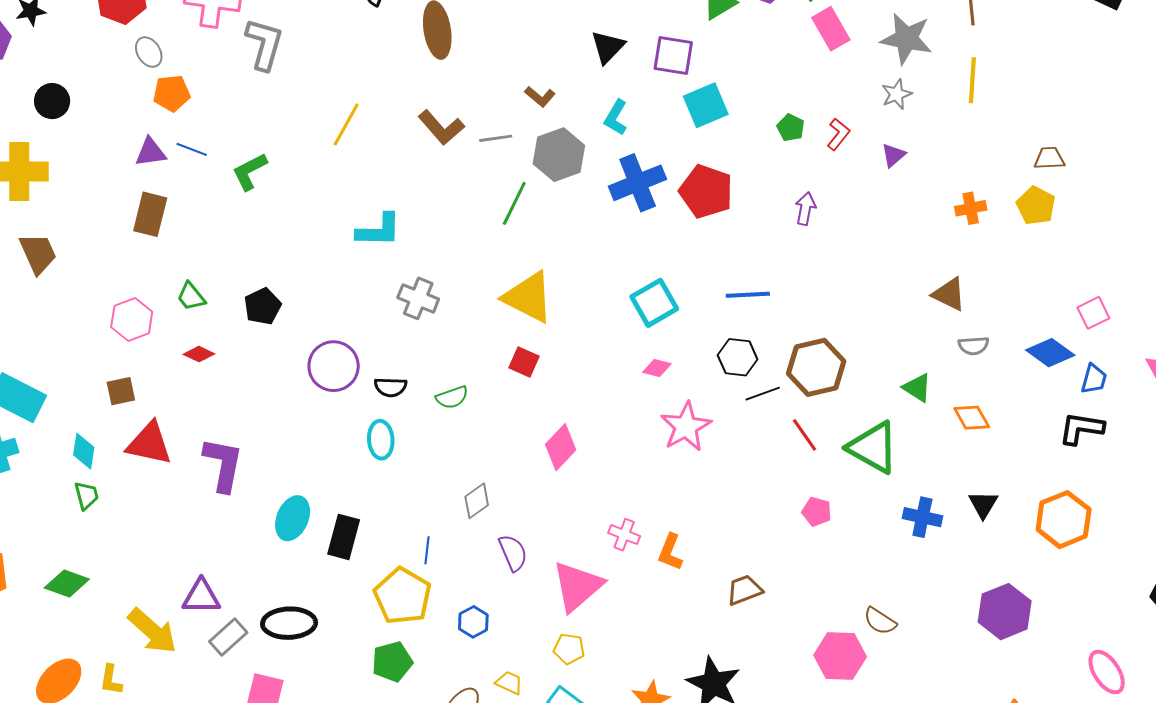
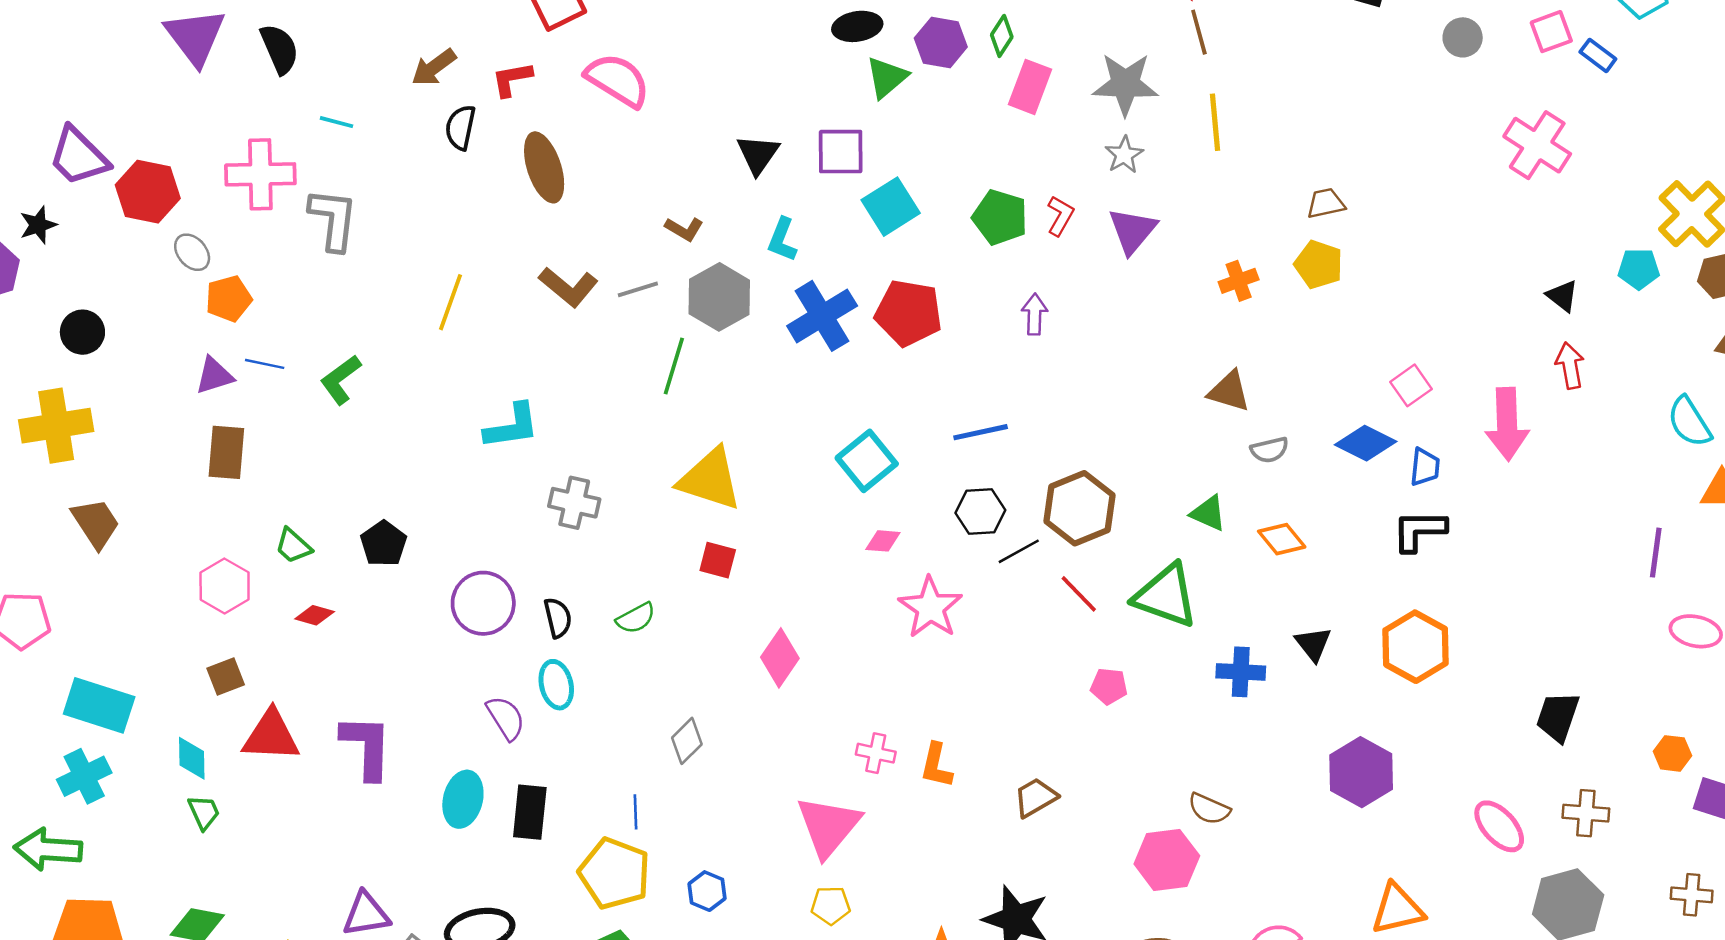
pink rectangle: (831, 29) -> (1030, 87), turned 60
green pentagon: (791, 128) -> (1000, 217), size x1.6
purple triangle: (893, 155) -> (1132, 231), size x1.6
black semicircle: (391, 387) -> (558, 618), turned -96
purple semicircle: (513, 553) -> (506, 718), moved

